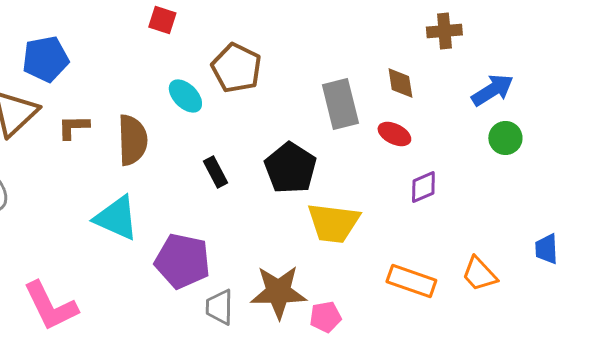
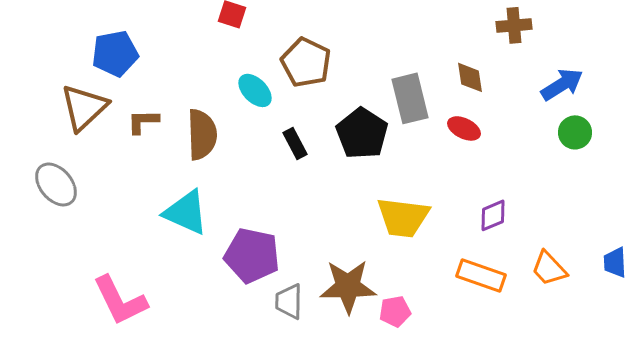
black pentagon: (290, 168) -> (362, 133), moved
black rectangle: (215, 172) -> (295, 143), moved
purple diamond: (423, 187) -> (493, 215), moved
blue trapezoid: (546, 249) -> (615, 262), moved

